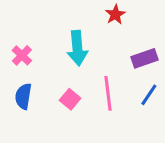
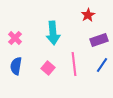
red star: (115, 15) -> (88, 15), moved

